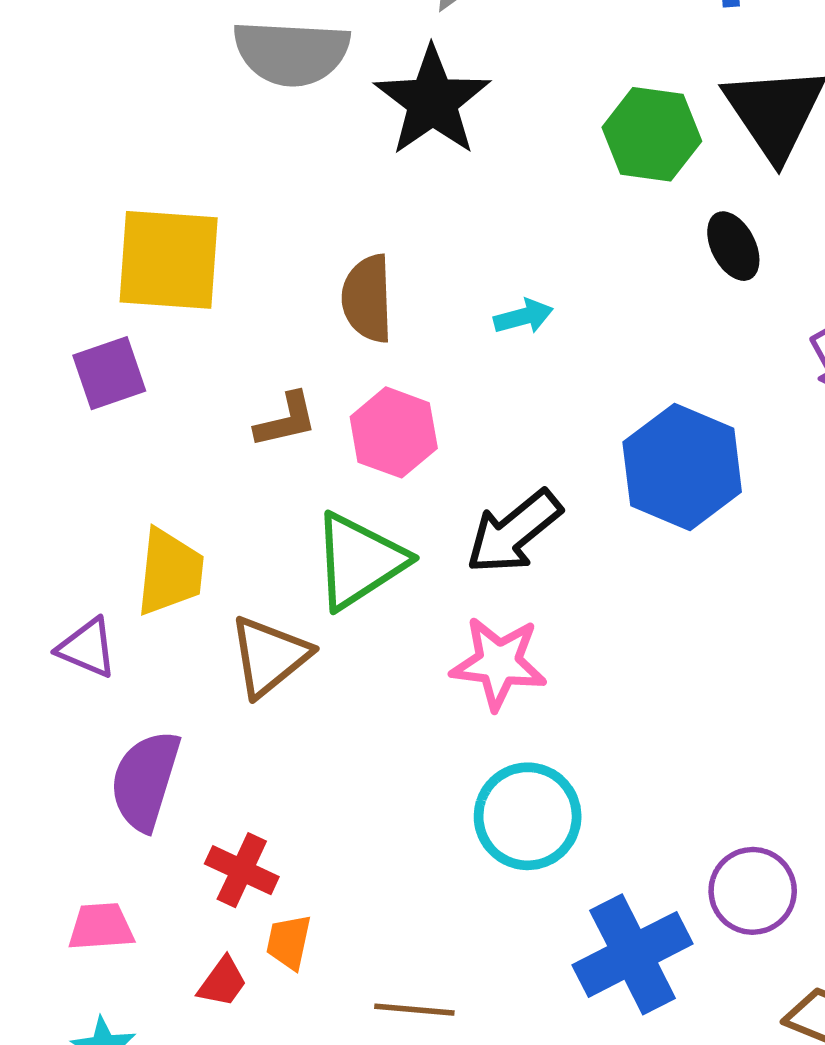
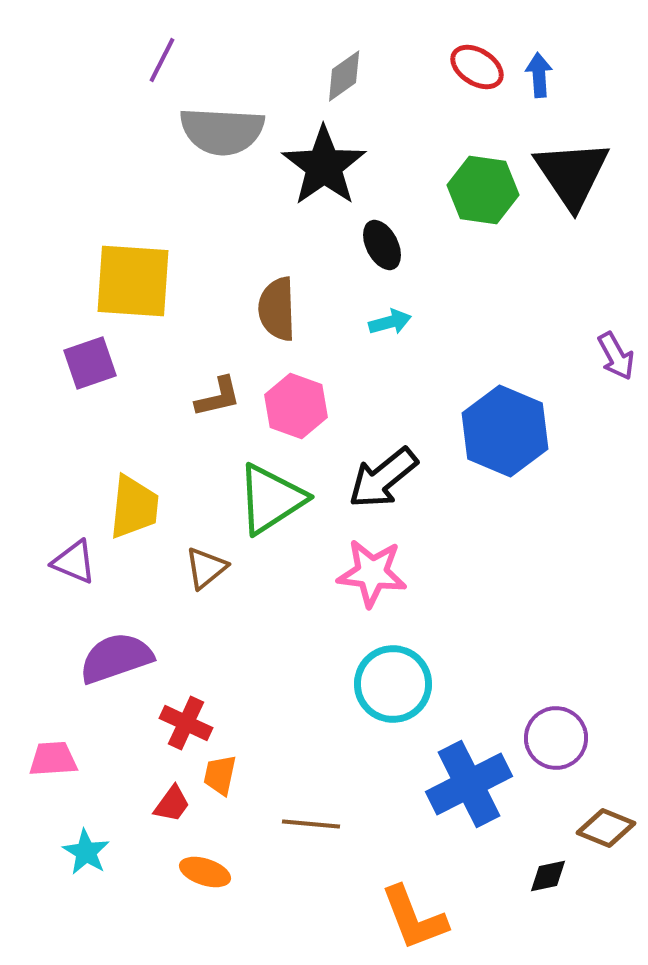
black ellipse: (733, 246) -> (382, 245), moved
brown triangle: (269, 656) -> (206, 568), size x0.7
purple semicircle: (145, 780) -> (116, 658), turned 54
pink trapezoid: (101, 927) -> (53, 759), moved

